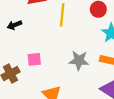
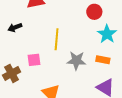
yellow line: (62, 15) -> (57, 39), moved

